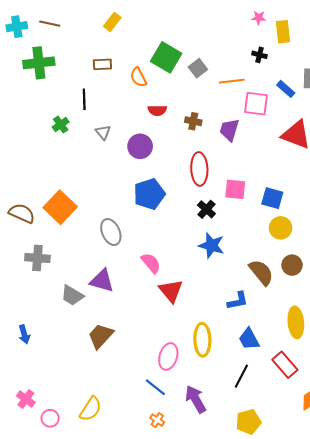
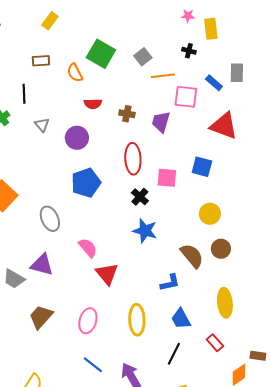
gray square: (198, 68) -> (143, 57), moved
blue square: (272, 198) -> (202, 167), moved
pink ellipse: (168, 357) -> (88, 321), moved
red rectangle: (285, 365) -> (215, 343), size x0.7

